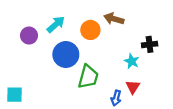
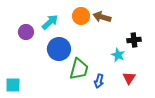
orange circle: (90, 30) -> (81, 16), moved
red triangle: (133, 87) -> (129, 78), moved
blue arrow: (116, 98) -> (99, 81), moved

